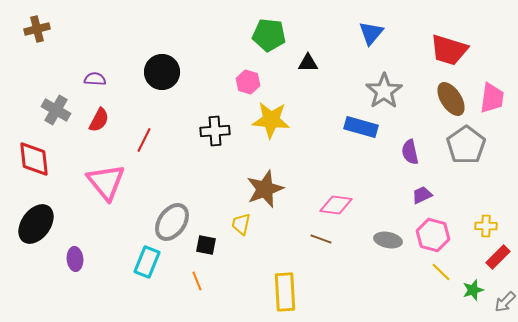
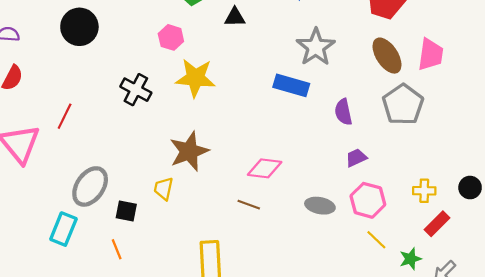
black cross: (215, 131) -> (136, 90), turned 32
red line: (144, 140) -> (65, 116), moved

